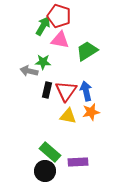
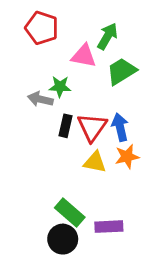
red pentagon: (59, 16) -> (42, 28), moved
green arrow: (43, 26) -> (107, 36), moved

